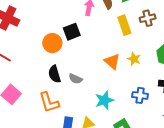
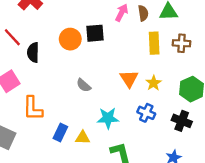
black semicircle: (54, 74) -> (33, 52), moved
blue cross: (140, 95) -> (146, 113), moved
orange L-shape: (49, 102) -> (33, 108), moved

